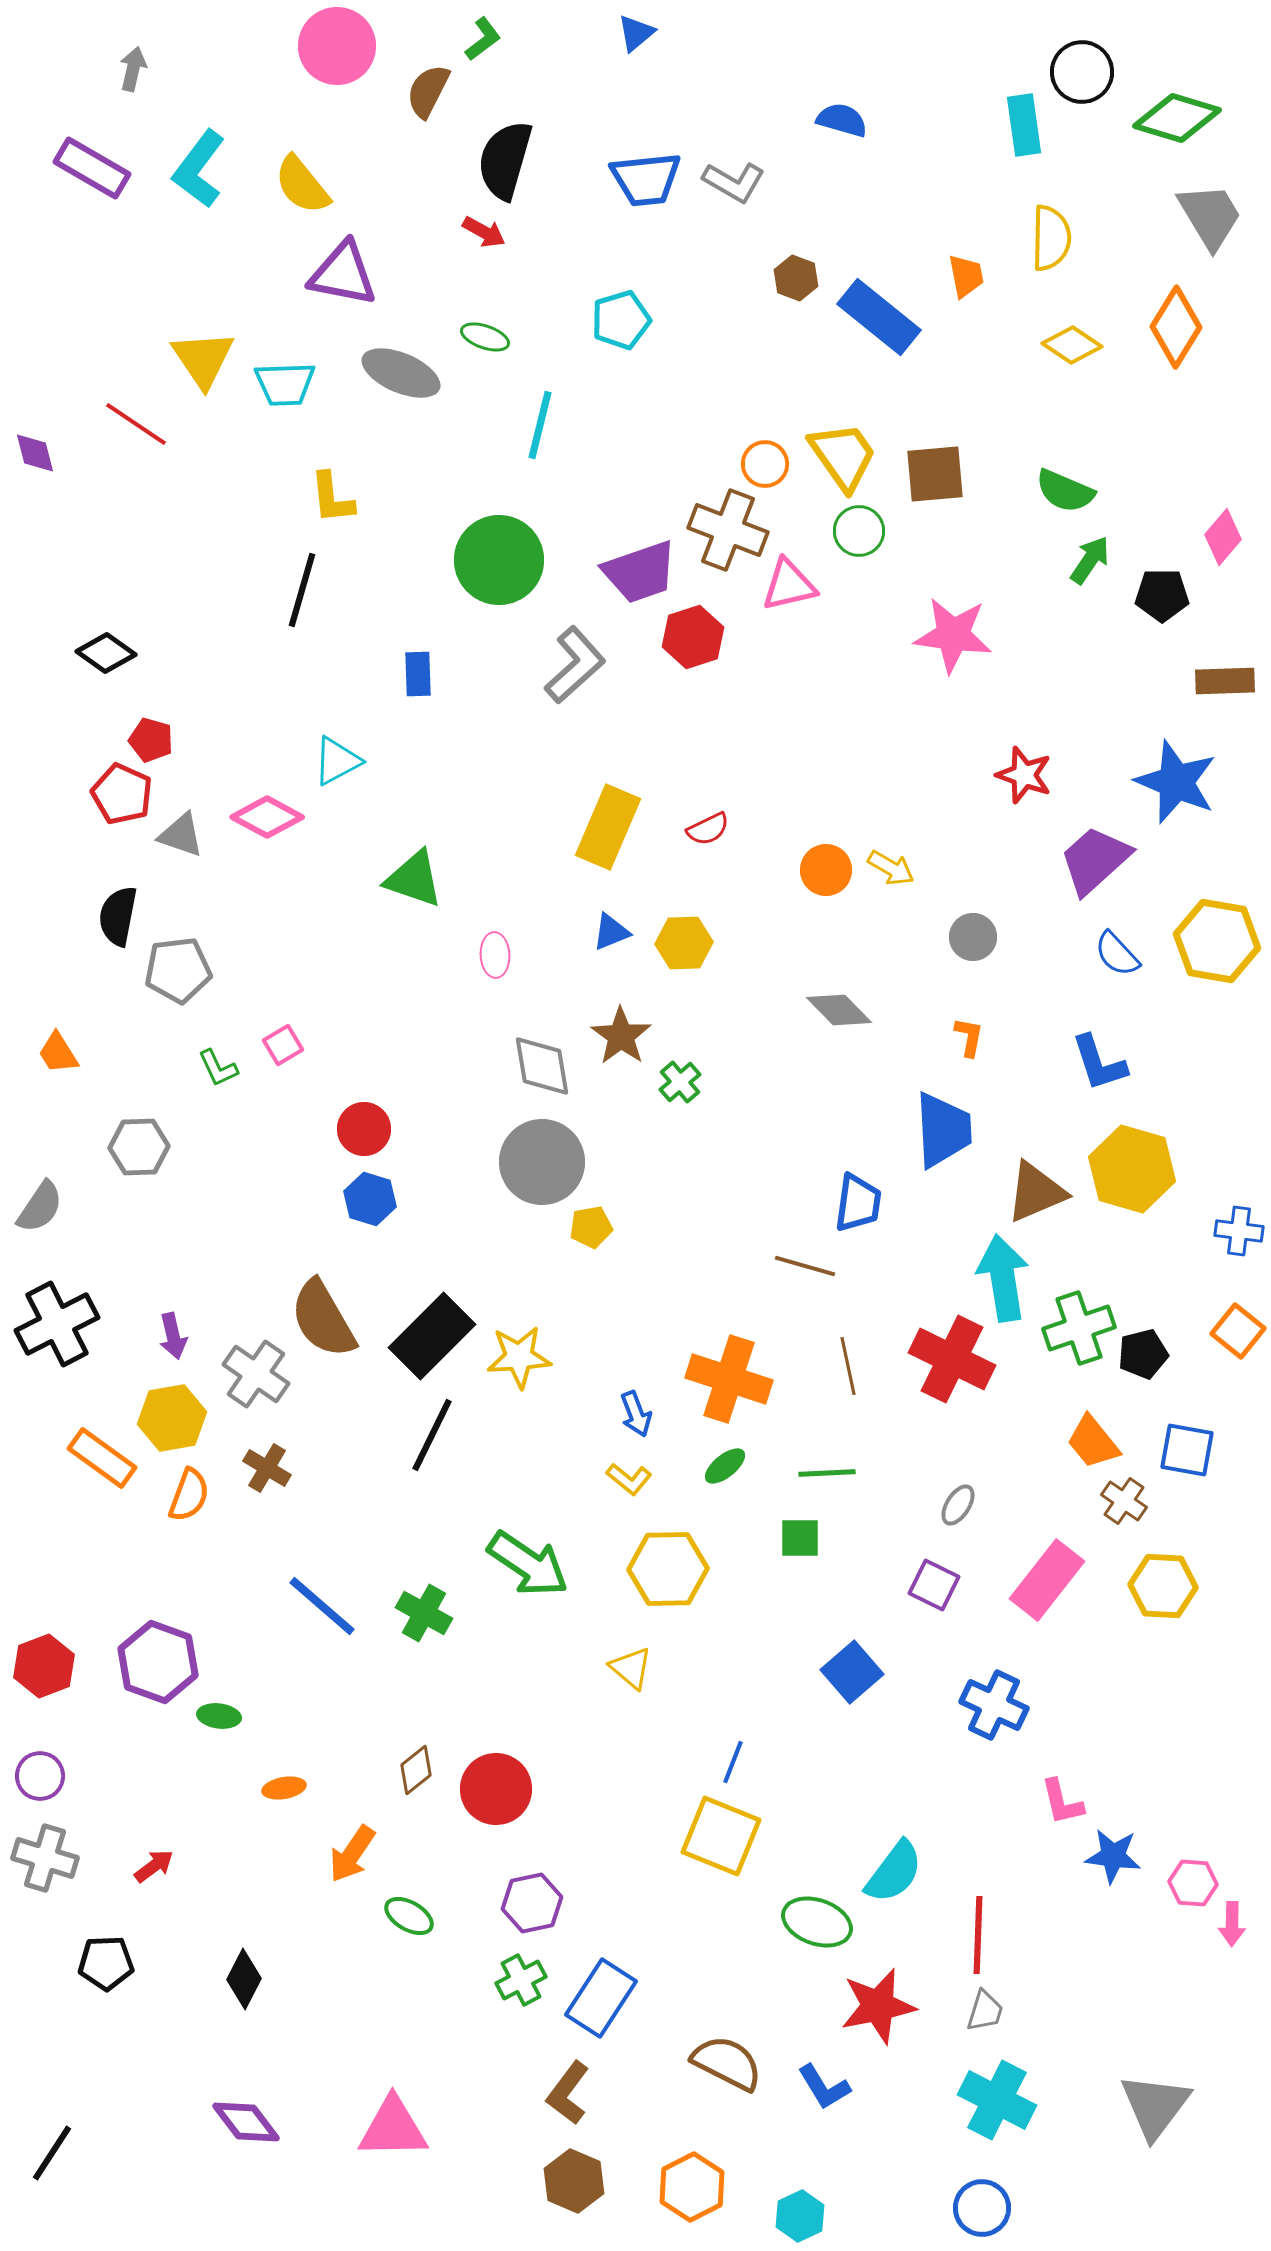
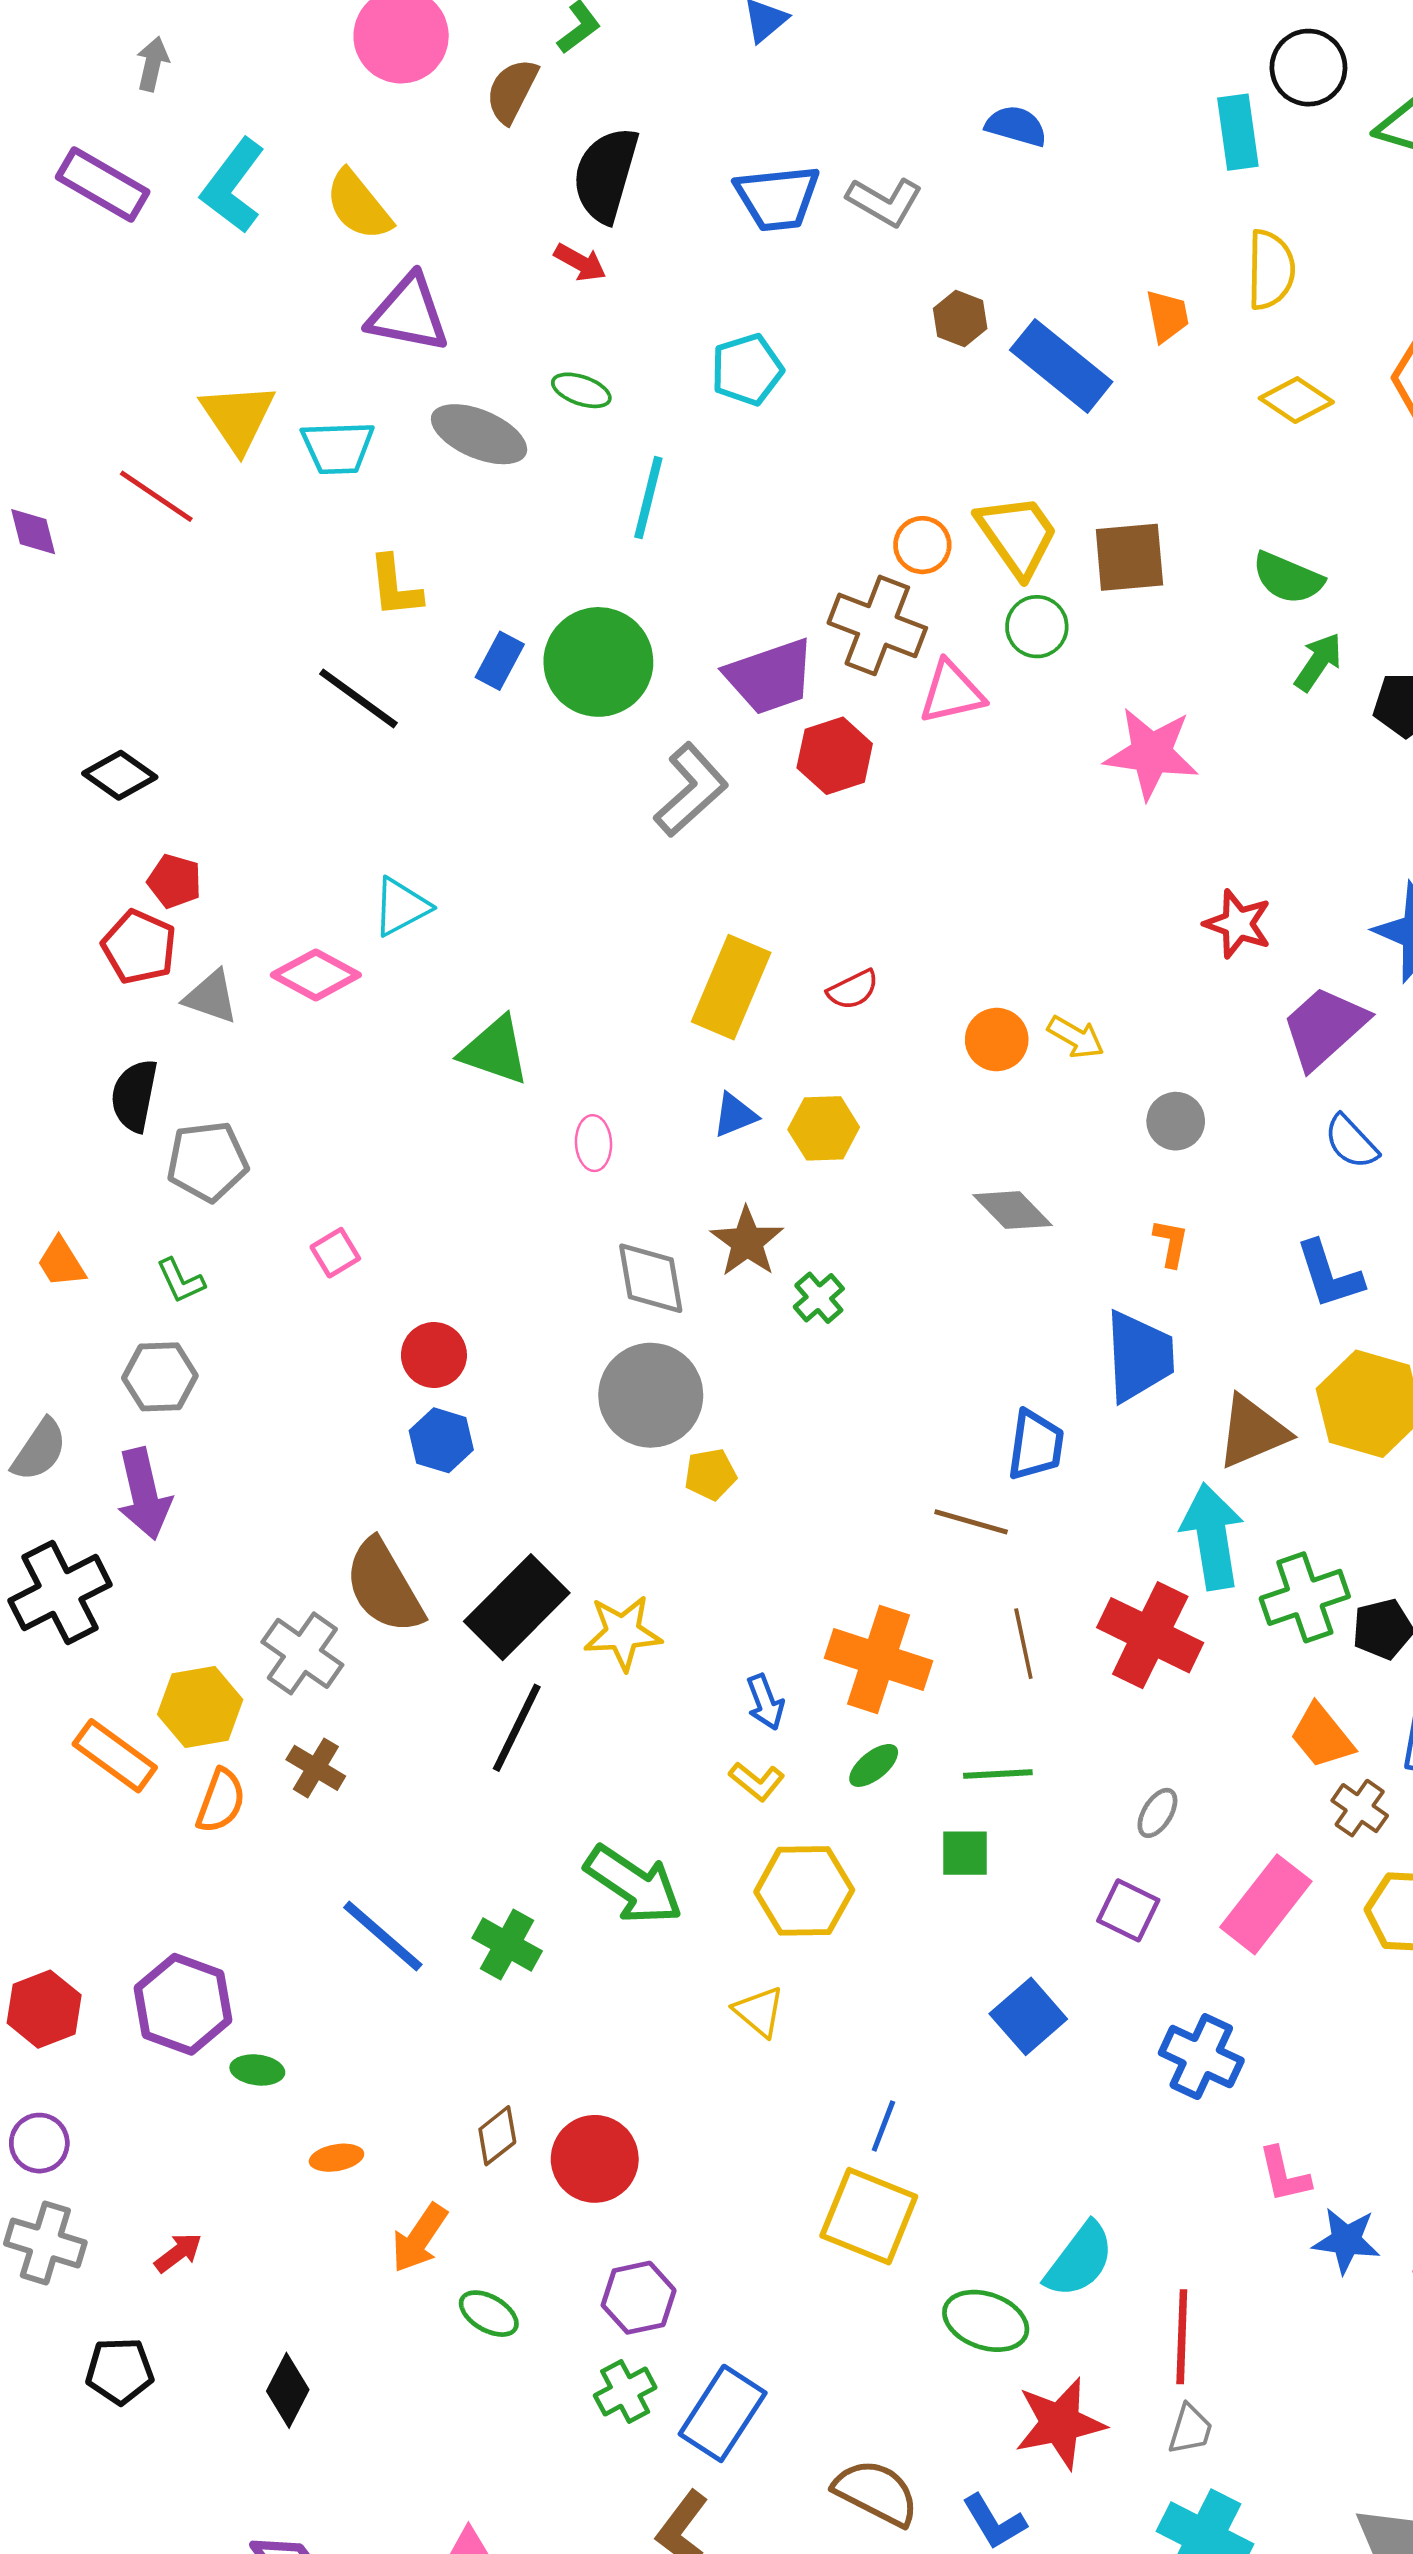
black line: (302, 590) -> (358, 698), turned -70
blue rectangle: (418, 674) -> (500, 661), moved, turned 30
green L-shape: (218, 1068) -> (181, 1281), moved
purple arrow: (173, 1336) -> (144, 1494), moved, size x1.6

